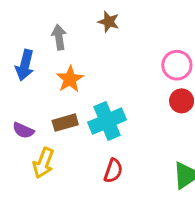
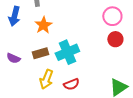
yellow arrow: (43, 163) -> (46, 79), moved
red semicircle: (113, 171) -> (71, 84), turned 49

